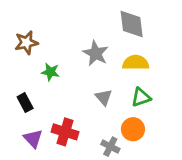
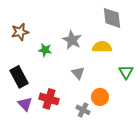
gray diamond: (132, 24) -> (112, 18), moved
green star: (50, 72) -> (45, 50), moved
green triangle: (141, 97) -> (126, 72), moved, turned -42
black rectangle: (25, 103) -> (19, 77), size x1.5

